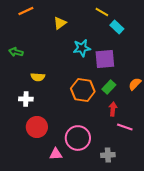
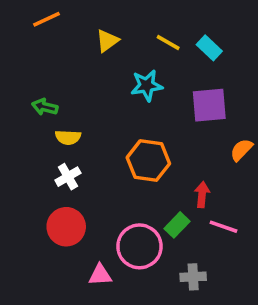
yellow line: (102, 12) -> (168, 43), moved
green arrow: (16, 52) -> (45, 107), moved
purple square: (105, 59) -> (209, 105), moved
green rectangle: (109, 87) -> (177, 225), moved
white cross: (26, 99) -> (68, 177), moved, turned -32

